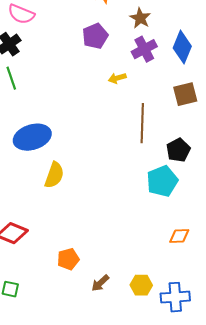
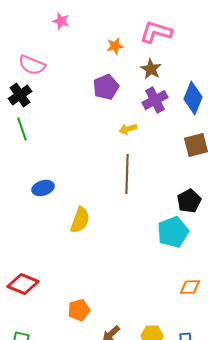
brown line: (142, 123) -> (127, 174), moved
blue ellipse: (32, 137) -> (43, 188), size x0.6
yellow semicircle: (54, 175) -> (80, 220), moved

